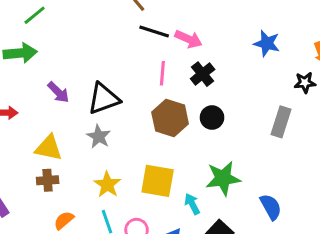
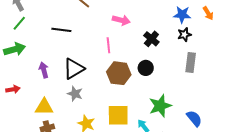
black line: (154, 31) -> (61, 30), moved
blue star: (267, 43) -> (182, 15), moved
black cross: (203, 74) -> (151, 39), moved
black star: (305, 83) -> (184, 35), moved
purple arrow: (58, 92) -> (44, 70), turned -140

